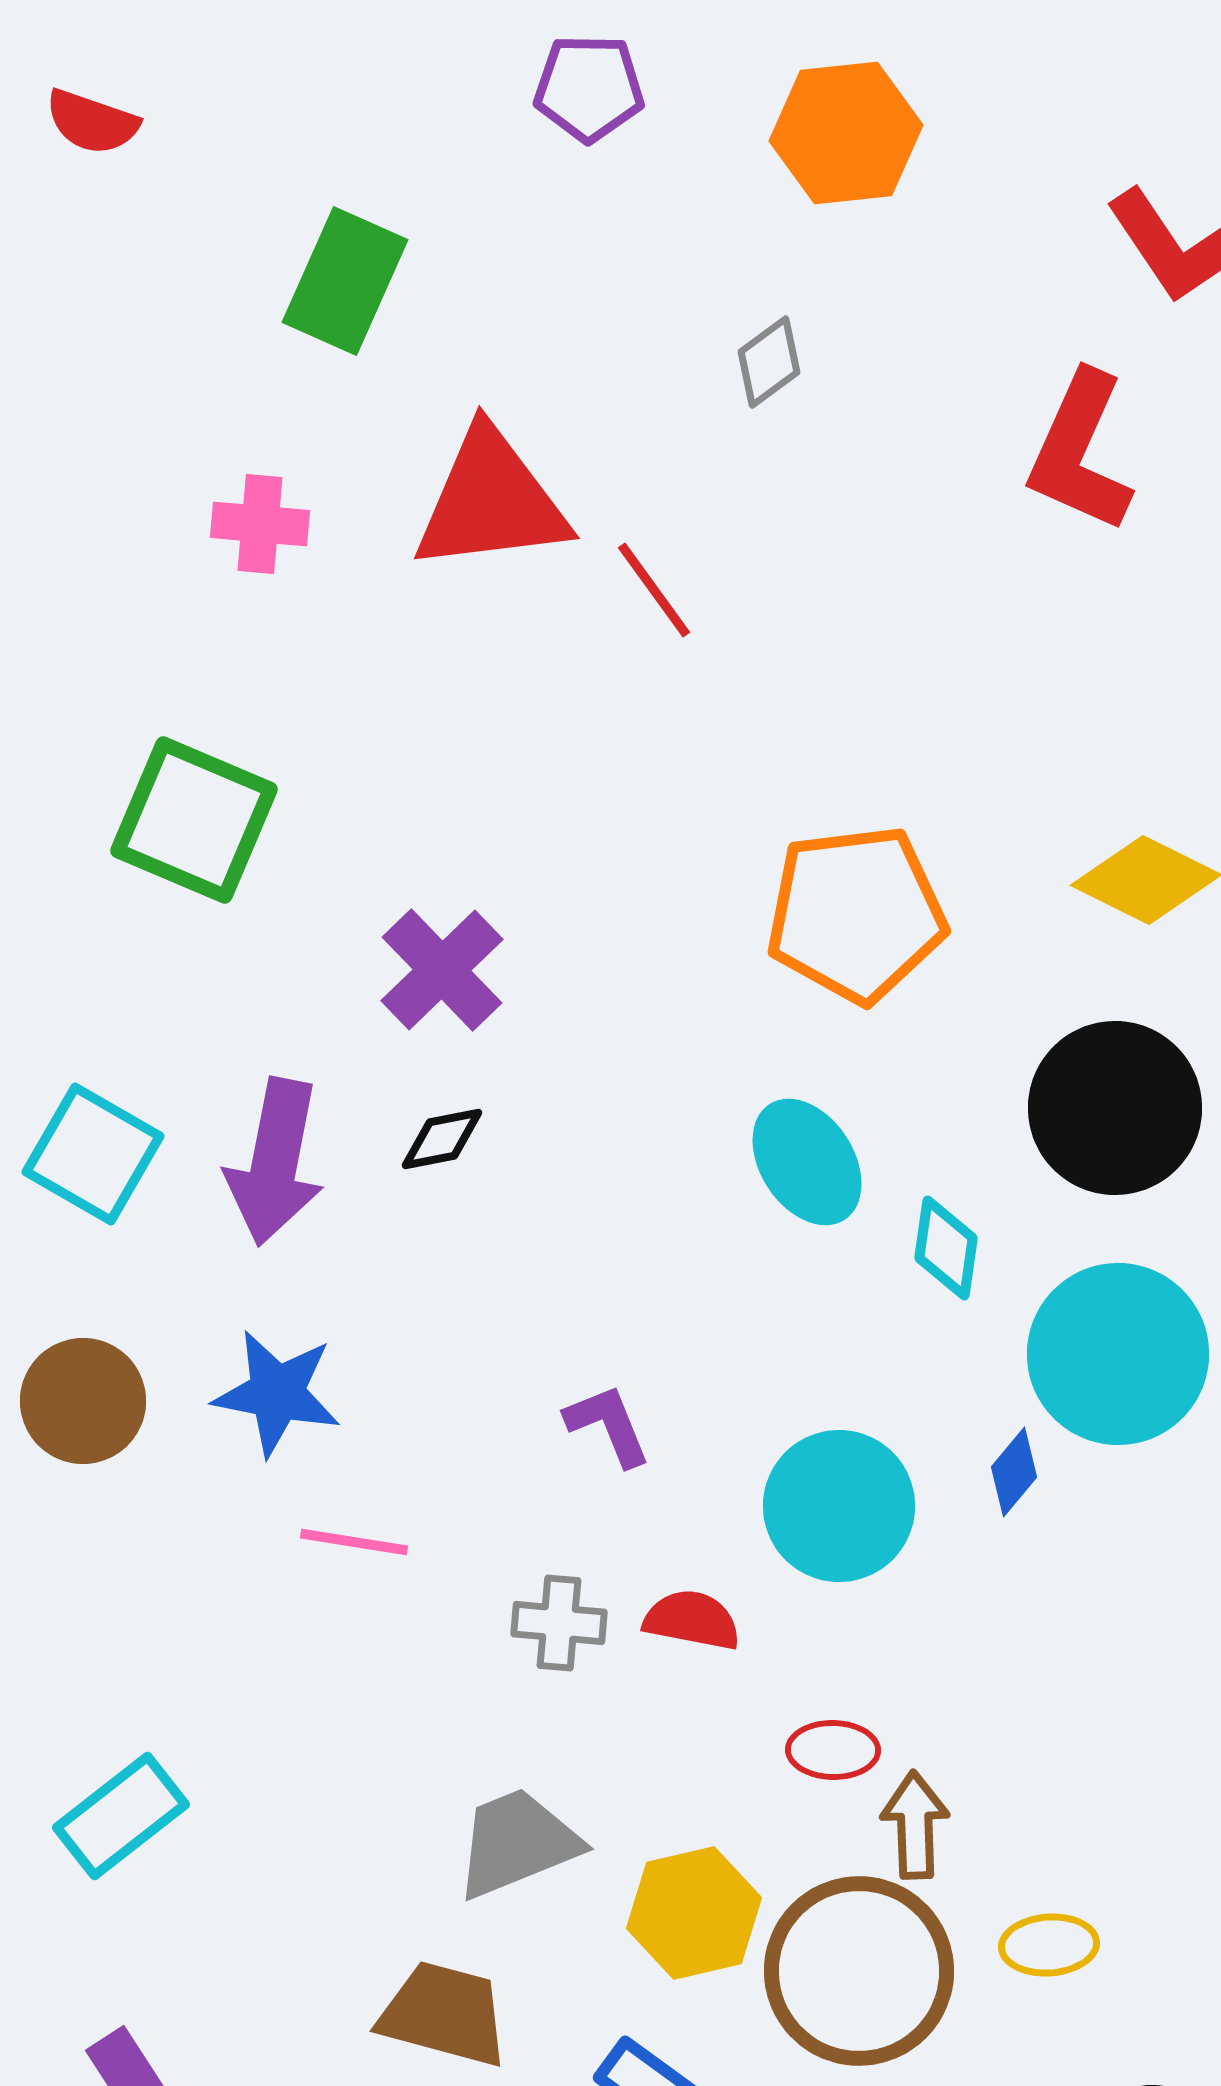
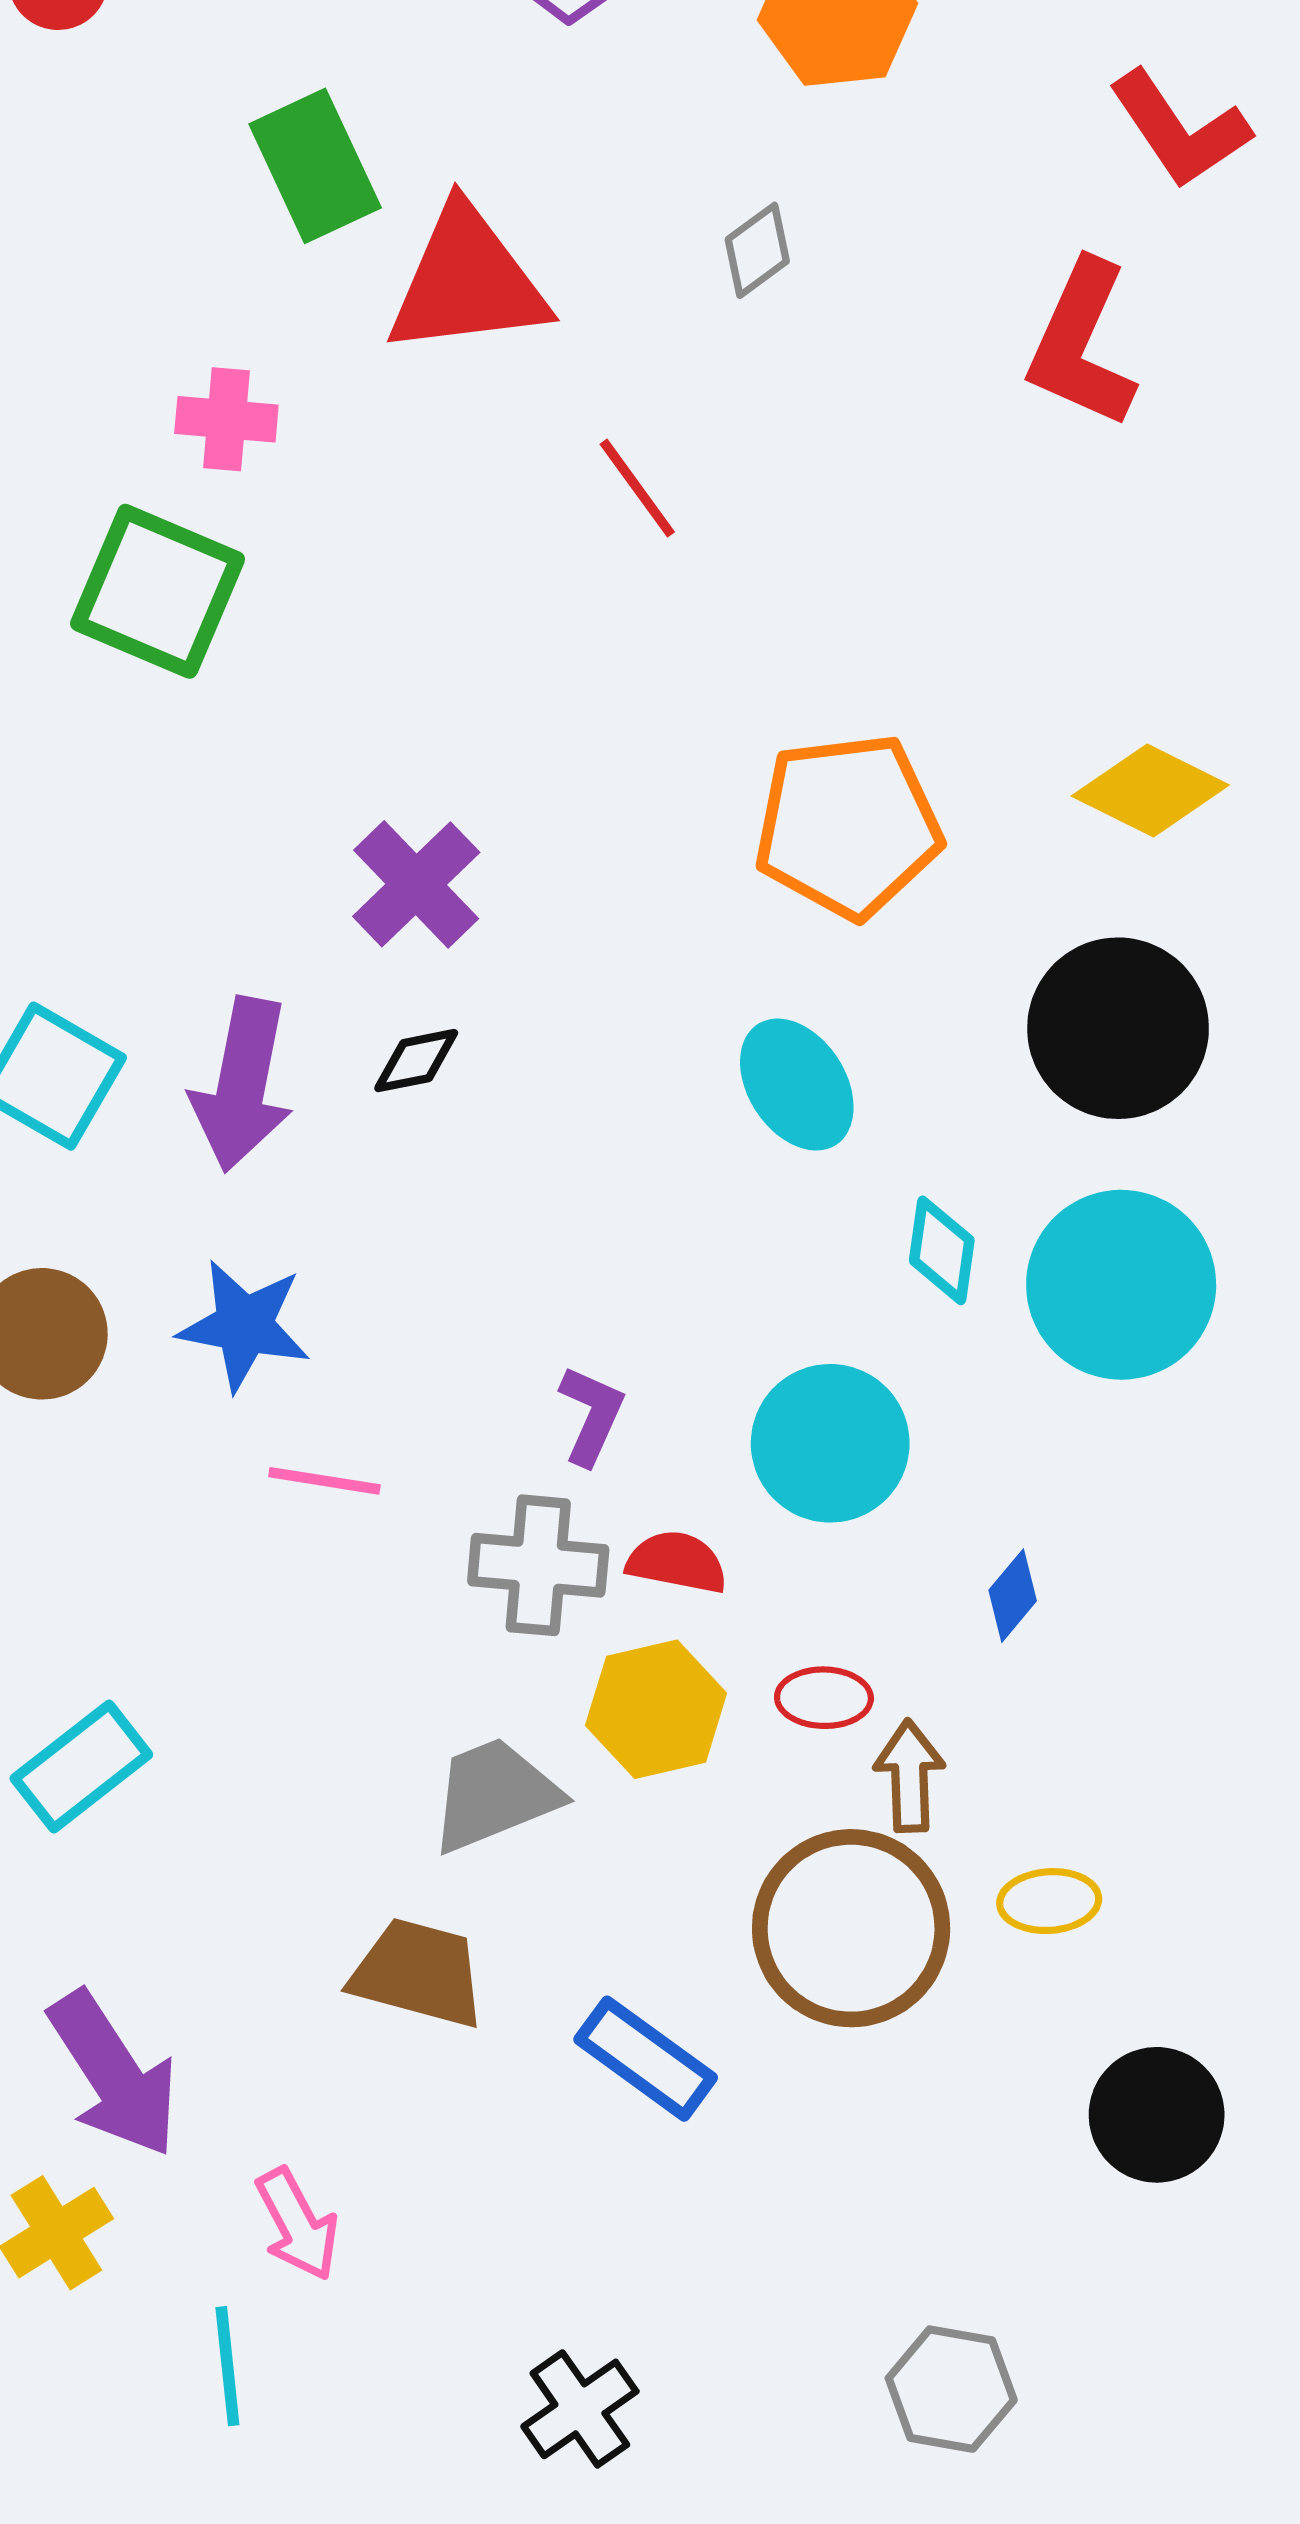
green rectangle: (345, 281) -> (315, 166), turned -49
red triangle: (491, 501) -> (467, 282), moved
green square: (194, 820) -> (158, 591), moved
cyan diamond: (946, 1248) -> (942, 1250), moved
purple L-shape: (608, 1425) -> (591, 1415), moved, turned 46
blue diamond: (1014, 1472) -> (1013, 1596), moved
gray cross: (559, 1623) -> (538, 1565), size x1.4
yellow hexagon: (694, 1913) -> (656, 1709), moved

